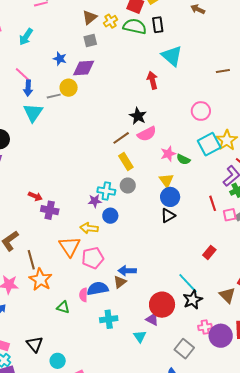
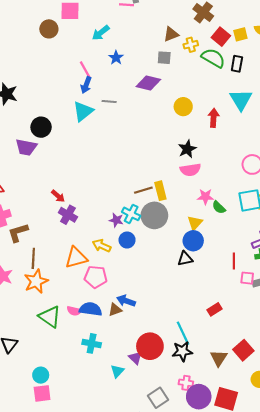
blue star: (60, 59) -> (116, 58), moved
yellow circle: (69, 88) -> (183, 107), moved
brown line: (121, 138) -> (143, 190), moved
gray circle: (128, 186) -> (154, 215), size x1.6
orange triangle: (70, 246) -> (76, 258), turned 30
pink semicircle: (83, 295) -> (74, 311), turned -96
green triangle: (63, 307) -> (50, 317), size x1.6
cyan circle: (58, 361) -> (41, 375), moved

